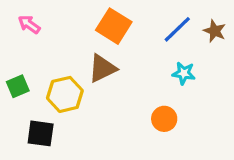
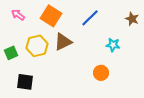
orange square: (114, 26) -> (51, 16), moved
blue line: (177, 29) -> (90, 18), moved
yellow hexagon: (65, 94) -> (37, 46), moved

